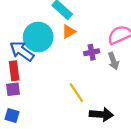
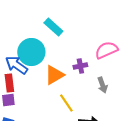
orange triangle: (69, 32) -> (54, 75), moved, size x1.5
gray arrow: (113, 61) -> (102, 85), moved

